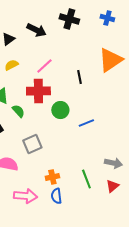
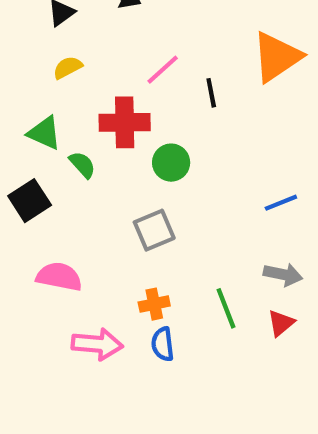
pink line: (44, 66) -> (163, 70), moved
blue line: (86, 123) -> (281, 203), moved
gray square: (32, 144) -> (154, 230), moved

